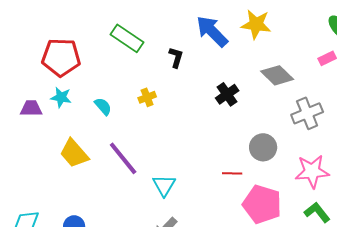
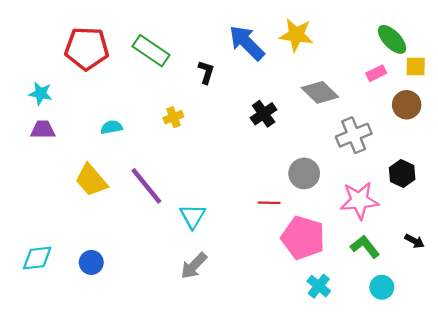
red pentagon: (61, 57) -> (87, 48), moved
cyan star: (61, 97) -> (41, 93), moved
cyan semicircle: (103, 106) -> (112, 127), moved, turned -60

